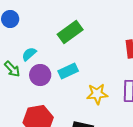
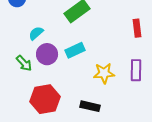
green arrow: (12, 69) -> (24, 63), moved

